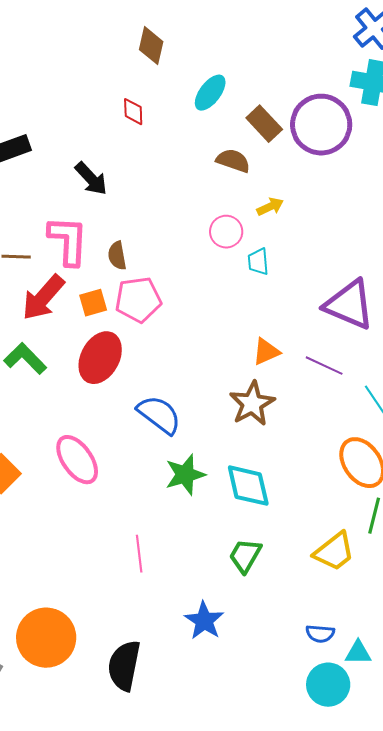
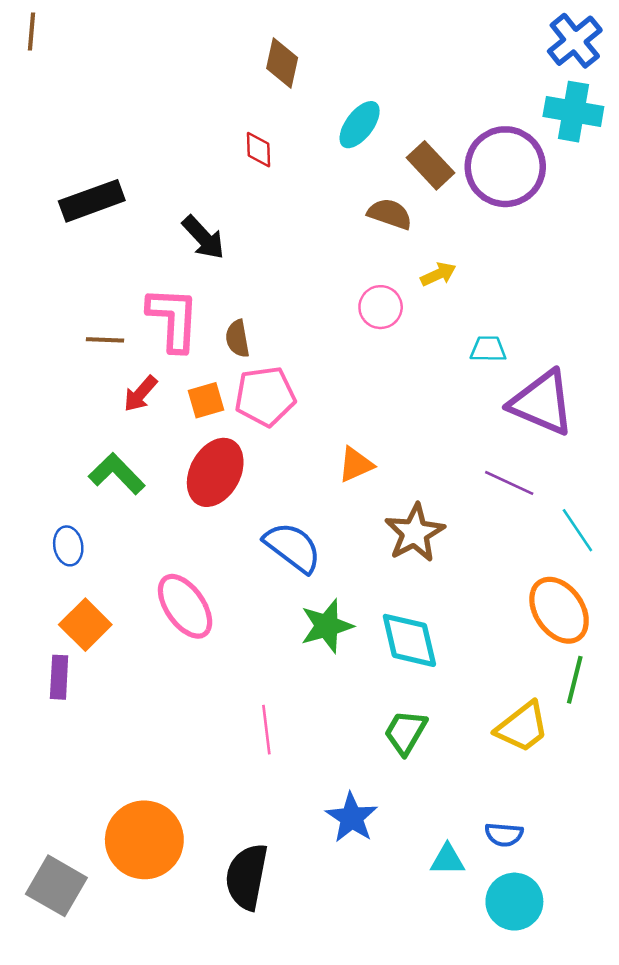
cyan trapezoid: (258, 262) -> (488, 349), moved, turned 96
red arrow: (43, 298) -> (140, 394), size x0.6
orange triangle: (266, 352) -> (356, 465), moved
cyan triangle: (358, 653) -> (447, 860), moved

